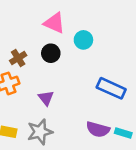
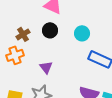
cyan circle: (83, 40) -> (82, 33), moved

